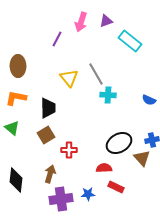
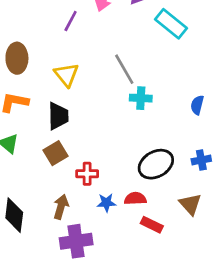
yellow triangle: (69, 78) -> (66, 75), moved
blue semicircle: (149, 100) -> (197, 105), turned 80
brown triangle: (142, 158) -> (190, 204), moved
blue star: (88, 194) -> (106, 203), moved

